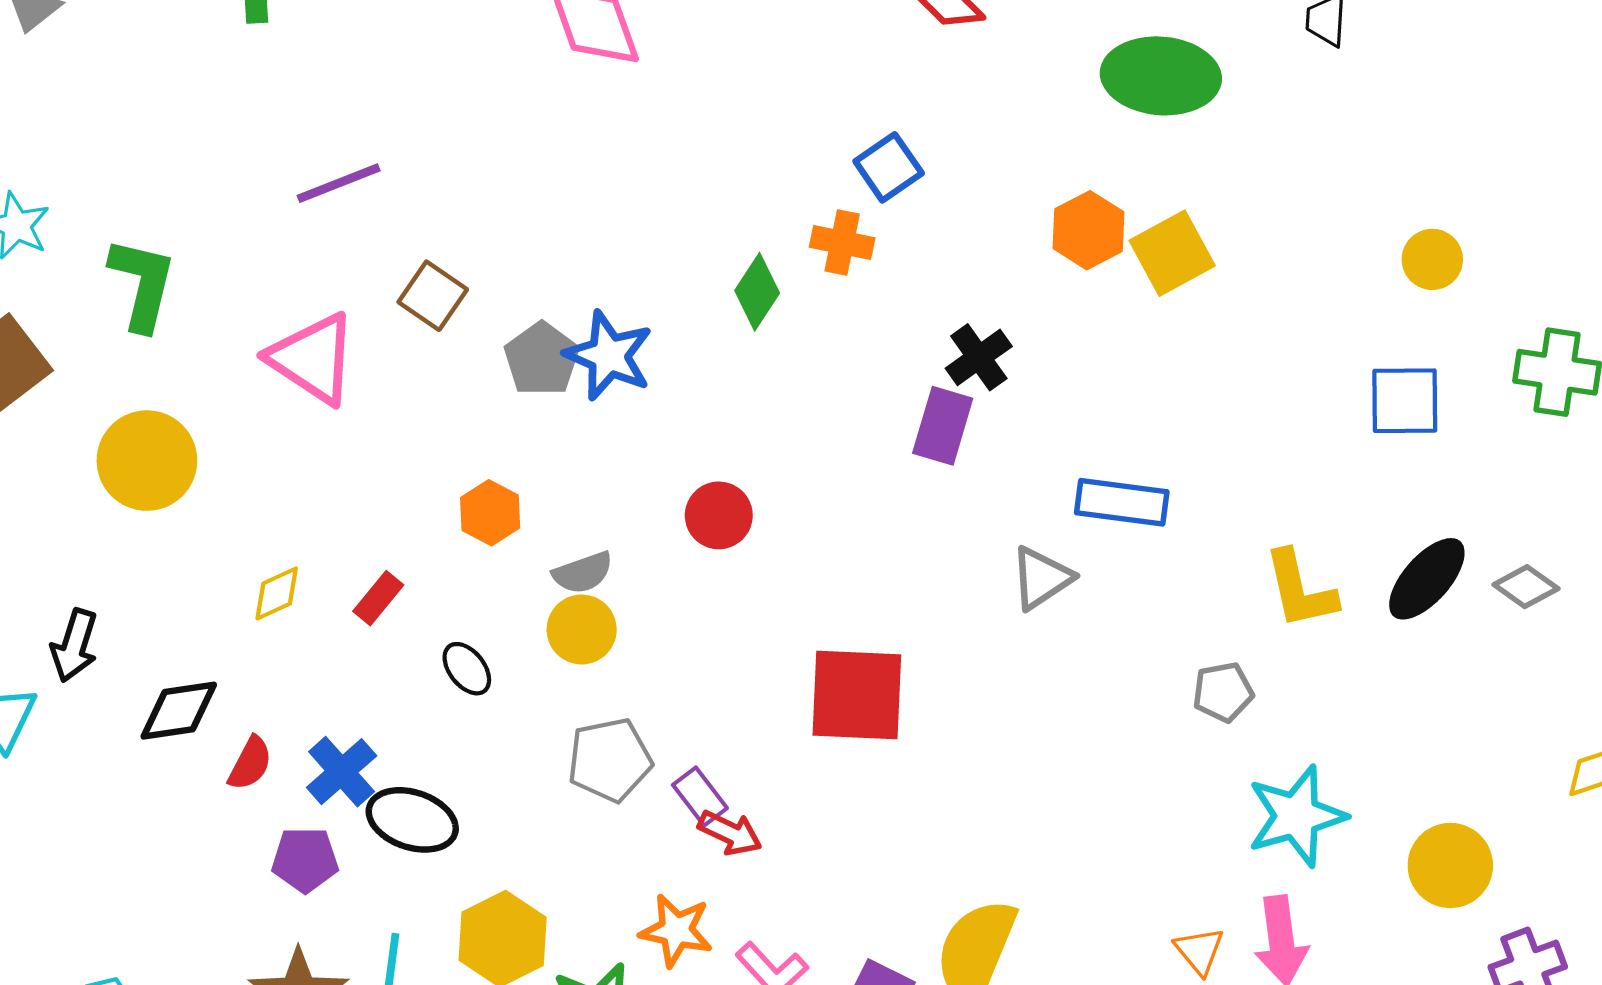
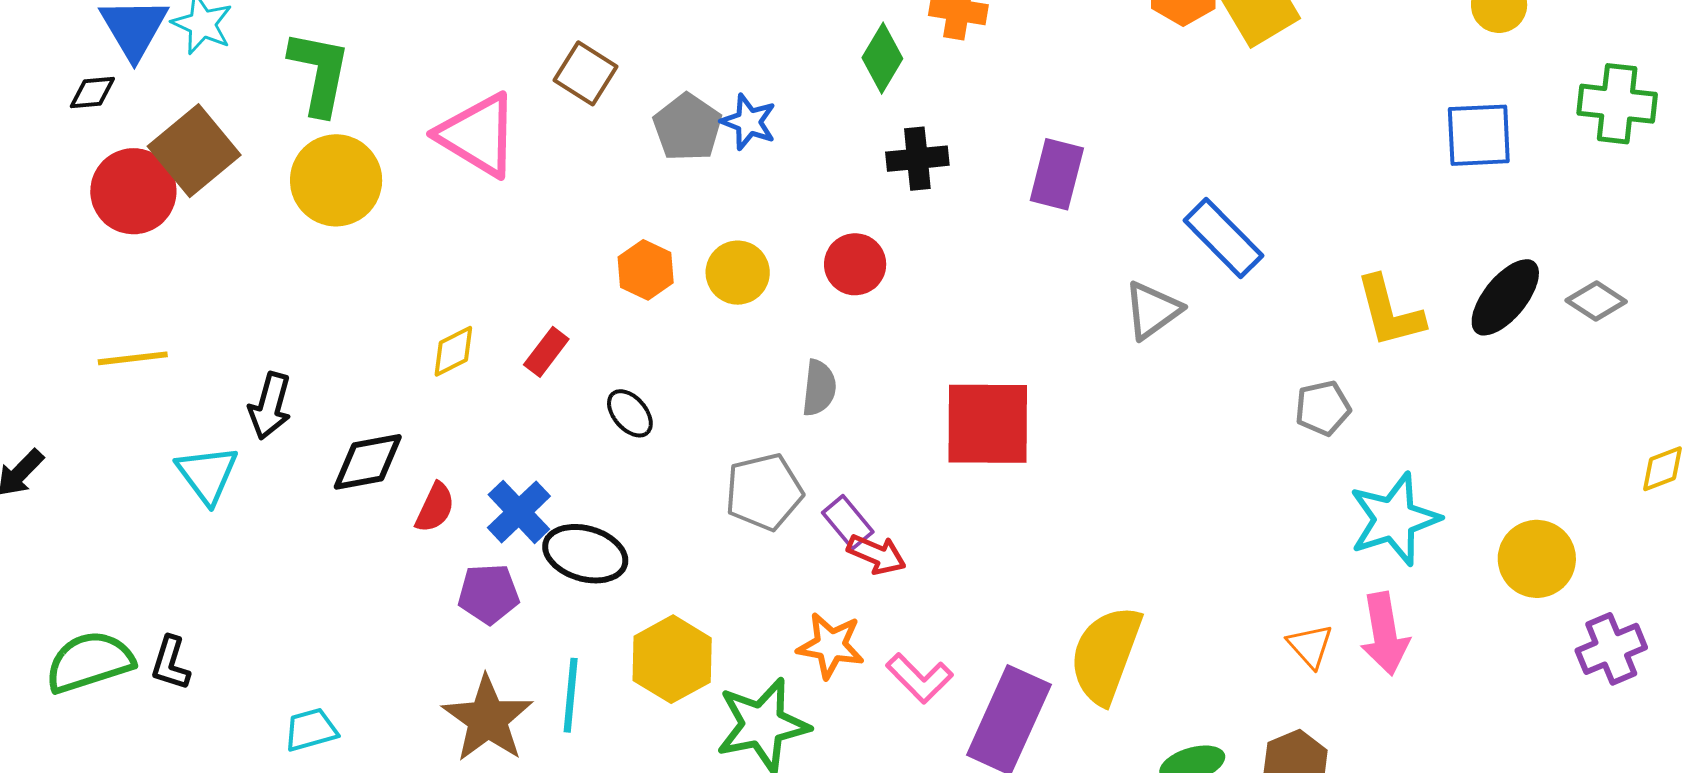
blue star: (609, 356) -> (749, 122), size x0.7
black cross: (979, 357) -> (917, 159), moved, turned 32
yellow circle: (147, 461) -> (336, 180), moved
blue rectangle: (1122, 502) -> (1223, 238), turned 40
gray semicircle: (583, 573) -> (819, 388), moved, turned -62
yellow circle: (582, 629) -> (738, 273), moved

